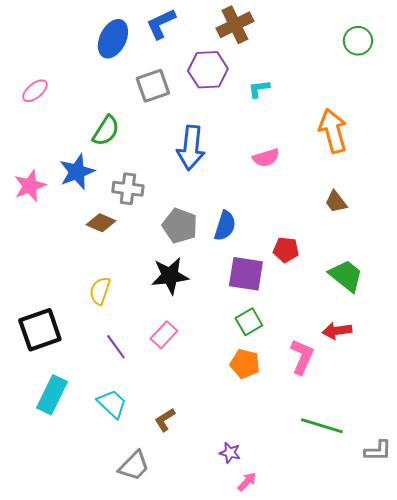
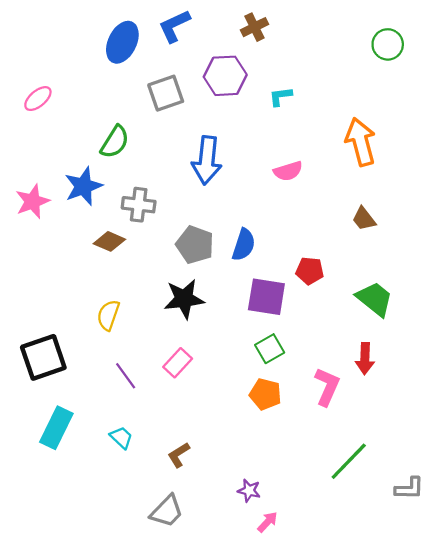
brown cross: (235, 25) -> (254, 27), size x0.7
red arrow: (337, 331) -> (365, 358), turned -80
cyan trapezoid: (112, 404) -> (121, 437), size x0.7
green line: (322, 426) -> (349, 461), turned -63
gray trapezoid: (134, 466) -> (167, 511), moved

